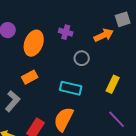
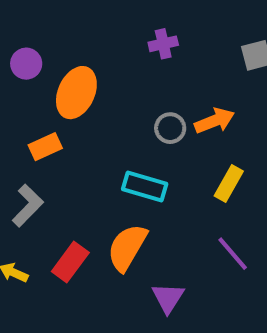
purple cross: (66, 32) -> (163, 44), moved, turned -32
orange arrow: (104, 35) -> (215, 121), moved
orange rectangle: (30, 77) -> (45, 147), moved

